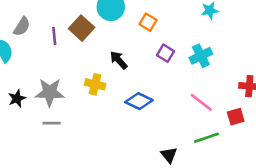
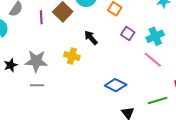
blue diamond: (139, 101) -> (116, 85), moved
pink line: (201, 102) -> (153, 60), moved

